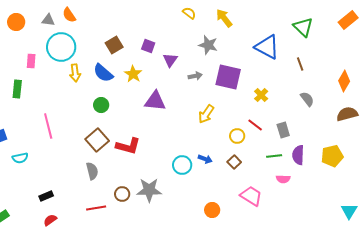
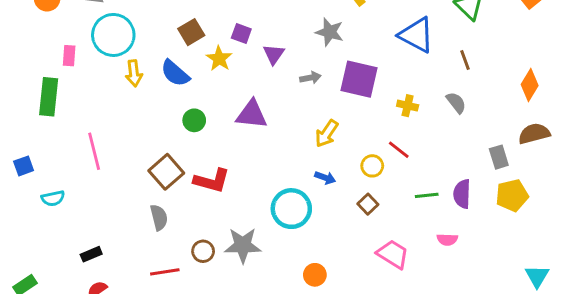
yellow star: (133, 74) -> (219, 59), moved
green rectangle: (17, 89) -> (49, 97), size x1.4
yellow cross: (261, 95) -> (408, 106), turned -32
gray semicircle: (307, 99) -> (456, 103), moved
green circle: (101, 105) -> (194, 120), moved
gray rectangle: (283, 130) -> (499, 157), moved
blue arrow: (205, 159) -> (325, 178), moved
cyan circle: (182, 165) -> (291, 209), size x1.4
pink semicircle: (283, 179) -> (447, 239), moved
orange circle: (212, 210) -> (315, 275), moved

